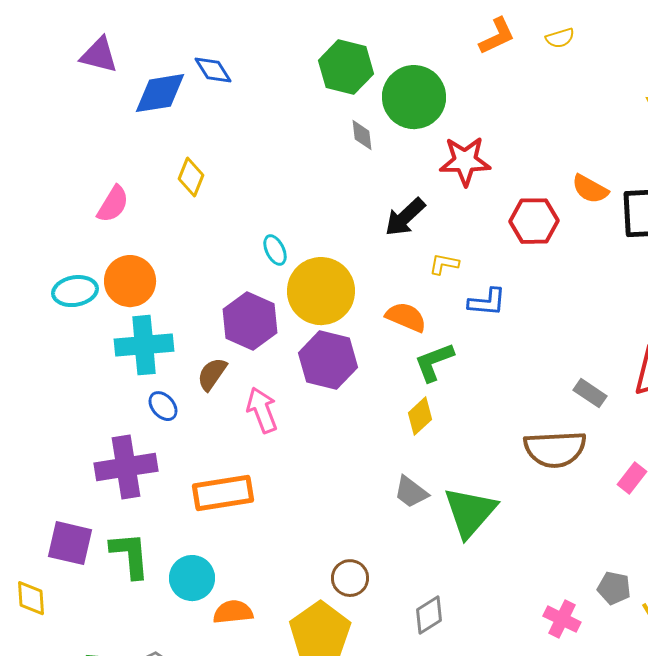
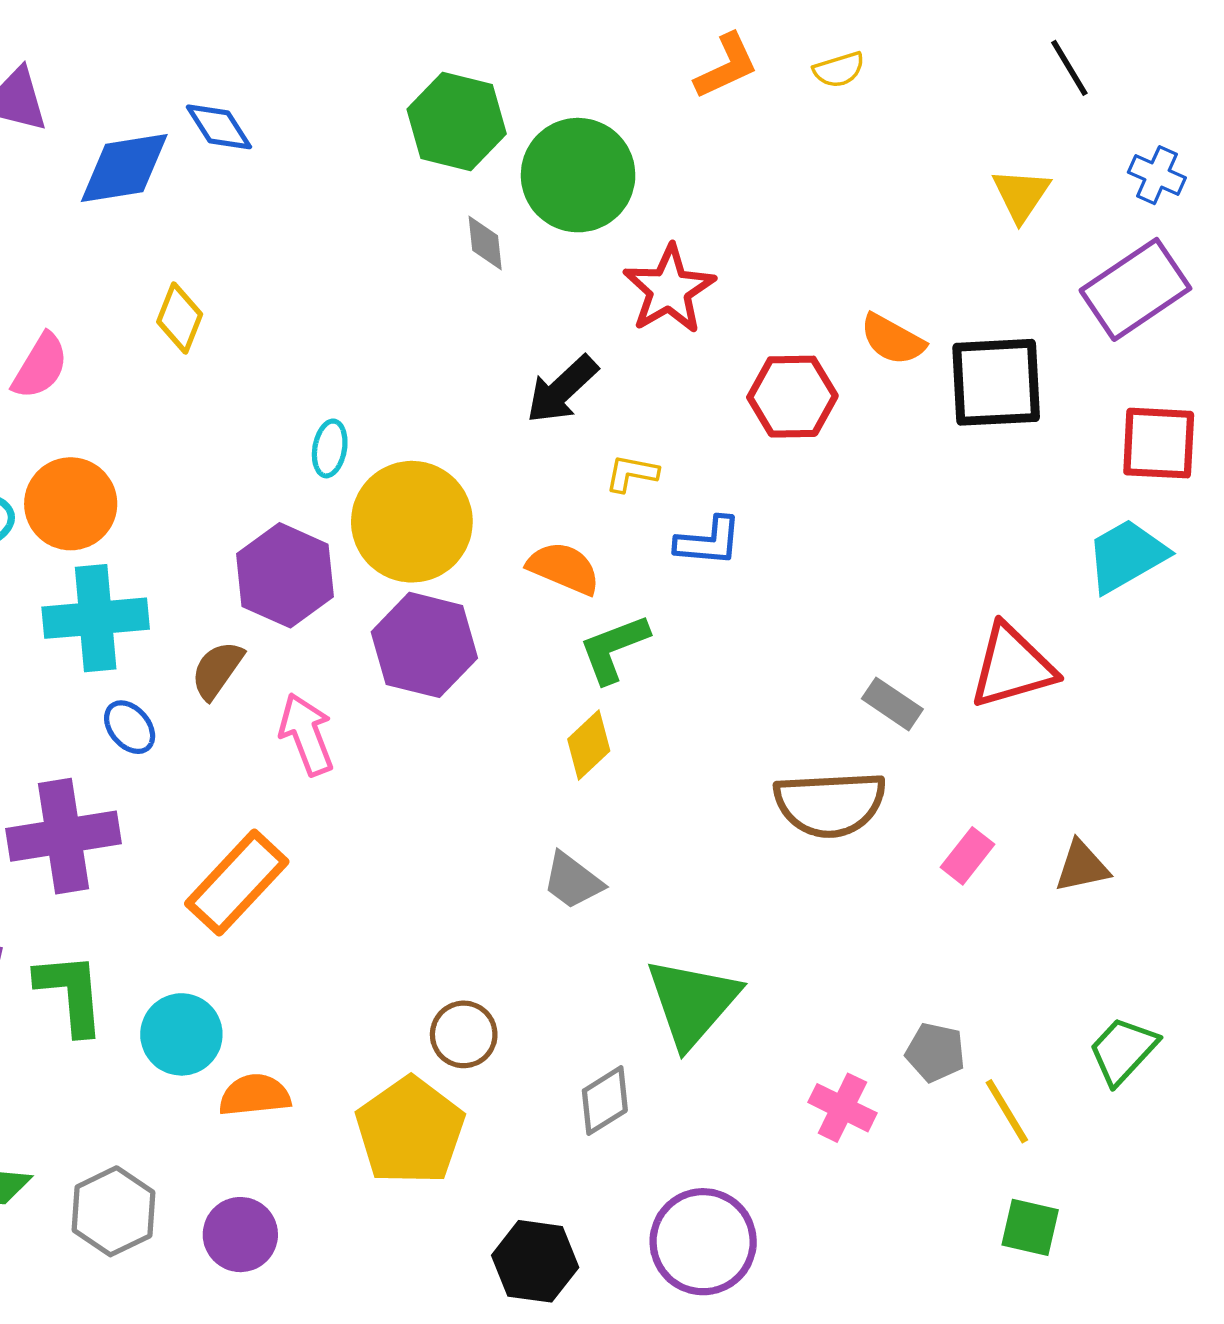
red star: (465, 161) -> (669, 289), turned -30
cyan ellipse: (275, 250) -> (330, 448), turned 36
orange rectangle: (223, 493) -> (237, 883), turned -38
green triangle: (470, 512) -> (692, 1002), moved

